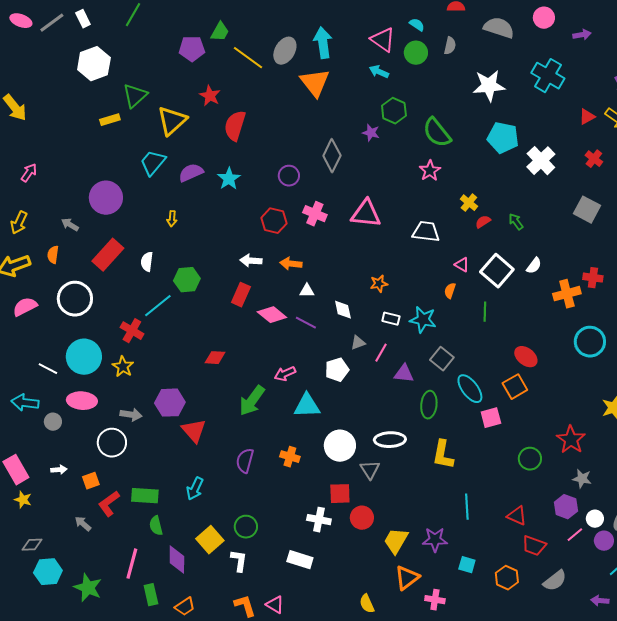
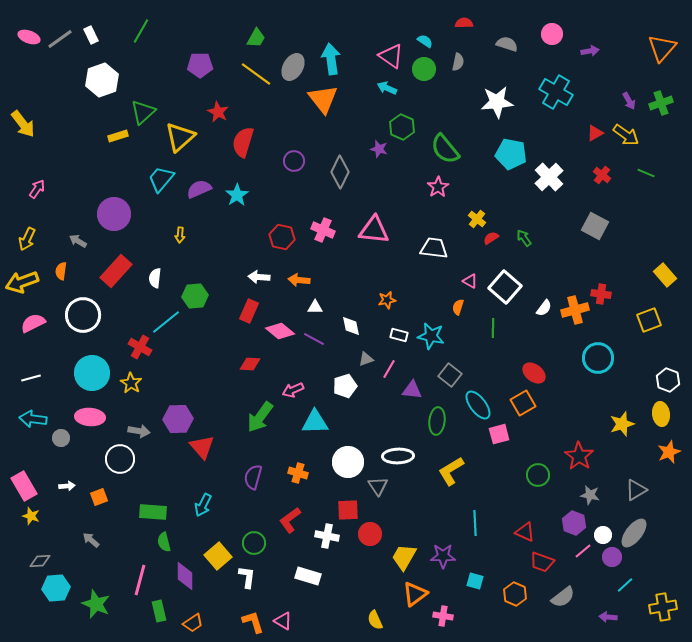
gray semicircle: (499, 28) -> (507, 44), size x0.7
green trapezoid: (220, 32) -> (256, 38), moved
purple circle: (289, 176) -> (294, 161), moved
white semicircle: (534, 266) -> (544, 308), moved
red diamond: (215, 358) -> (250, 364), moved
white line: (48, 369) -> (31, 378), moved, turned -42
yellow L-shape: (443, 455) -> (451, 471), turned 48
red L-shape: (109, 504) -> (290, 520), moved

